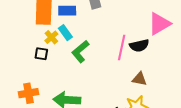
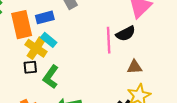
yellow cross: (51, 37) -> (36, 48), size x1.5
green L-shape: (80, 51) -> (51, 77), moved

